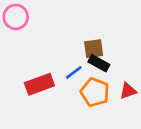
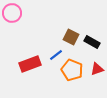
brown square: (94, 49) -> (71, 37), turned 35
black rectangle: (99, 63) -> (92, 42), moved

